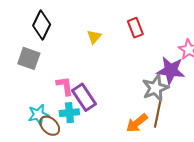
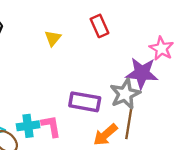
pink L-shape: (65, 86) -> (51, 126), moved
purple rectangle: (84, 97) -> (85, 102), moved, turned -44

